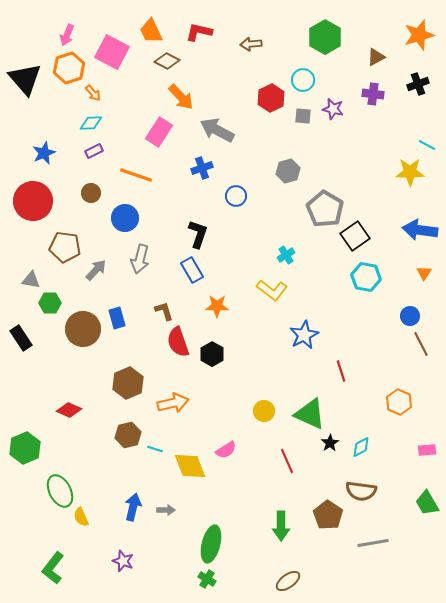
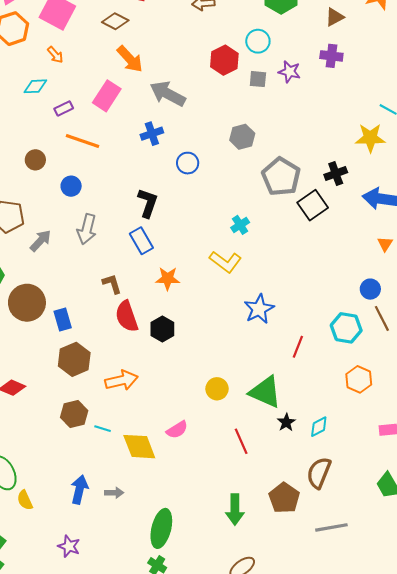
black cross: (418, 84) -> (336, 174), moved
orange arrow: (93, 93) -> (55, 55), moved
purple rectangle: (94, 151) -> (64, 108), moved
blue circle: (125, 218) -> (71, 186), size x0.7
cyan hexagon: (366, 277) -> (346, 328), moved
blue rectangle: (117, 318) -> (63, 319), moved
red line: (341, 371) -> (298, 347), turned 40
brown semicircle: (361, 491) -> (319, 473), turned 104

